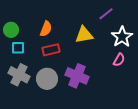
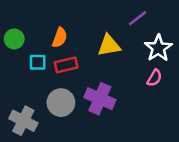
cyan square: (18, 48) -> (38, 62), moved
gray cross: (19, 75) -> (23, 121), moved

